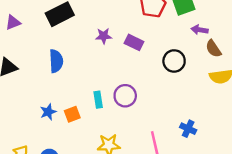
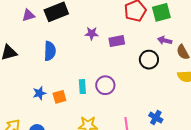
purple triangle: (13, 23) -> (28, 15), moved
purple arrow: (200, 30) -> (165, 40), moved
purple rectangle: (134, 42) -> (117, 41), turned -42

